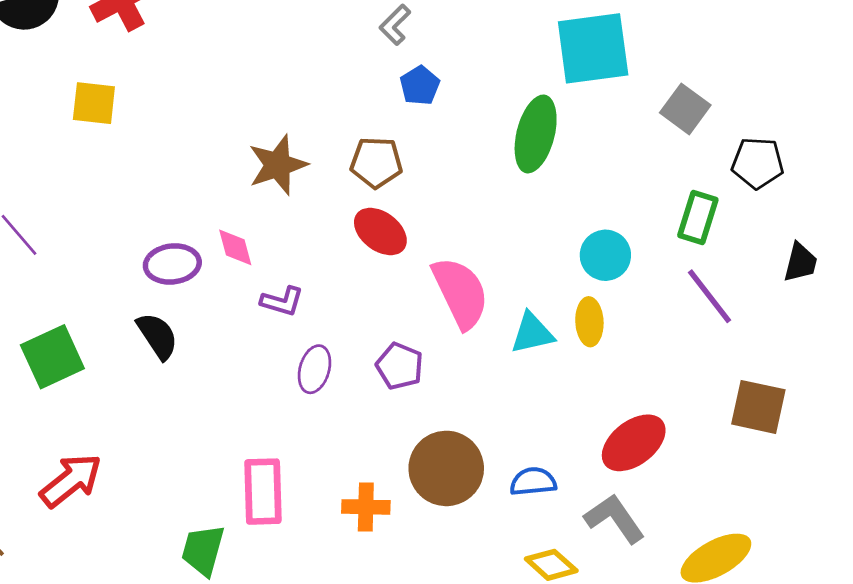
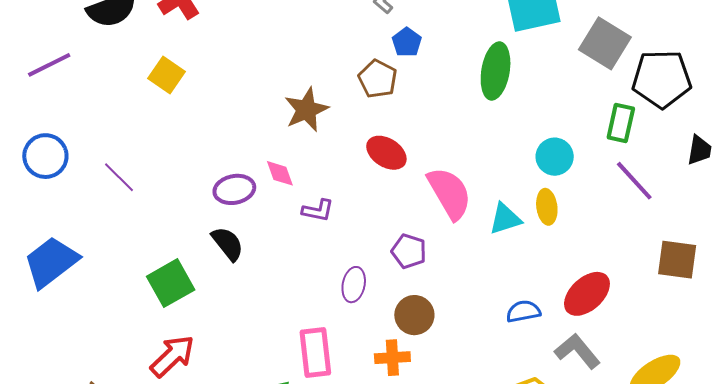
yellow square: (94, 103) -> (167, 75), turned 33
gray square: (685, 109) -> (605, 43), size x1.4
brown pentagon: (376, 163) -> (378, 79), moved, turned 30
black pentagon: (758, 163) -> (662, 79), size x1.5
green square: (52, 357) -> (171, 283), moved
purple ellipse: (314, 369) -> (354, 285), moved
brown circle: (446, 468) -> (414, 315), moved, size x0.7
blue semicircle: (533, 482) -> (523, 311), moved

